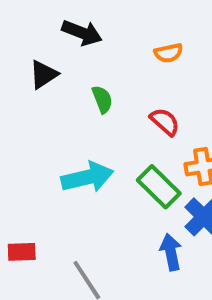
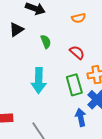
cyan arrow: (87, 177) -> (39, 81), turned 105
green rectangle: (159, 187) -> (74, 85), turned 30

